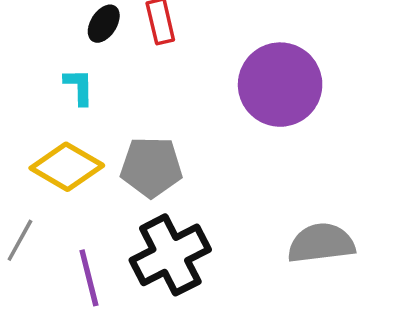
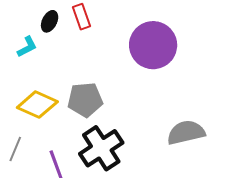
cyan L-shape: (79, 87) -> (27, 47), moved, turned 70

